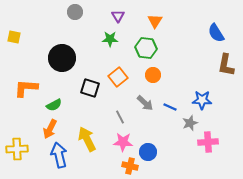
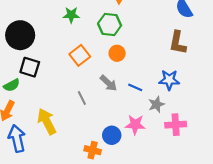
brown L-shape: (226, 65) -> (178, 43), moved
black square: (90, 88) -> (30, 67), moved
pink star: (123, 142) -> (135, 125), moved

